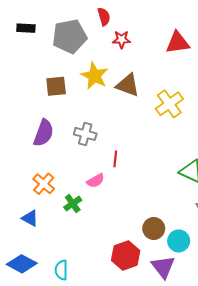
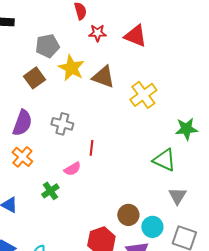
gray pentagon: (70, 36) -> (47, 46), moved, size x0.7
red triangle: (178, 43) -> (135, 36), moved, turned 30
brown square: (56, 86) -> (34, 78), turned -30
orange cross: (44, 184) -> (22, 157), moved

